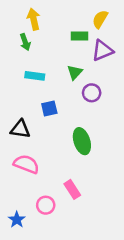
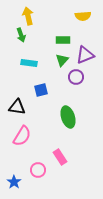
yellow semicircle: (100, 19) -> (83, 16), turned -126
green rectangle: (80, 36) -> (63, 40), moved
purple triangle: (102, 51) -> (85, 55), moved
pink semicircle: (26, 164) -> (22, 136), turned 100

